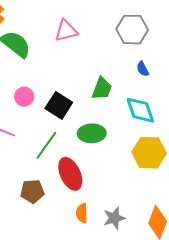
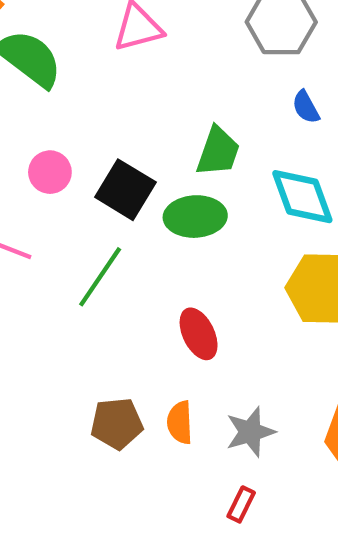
green ellipse: (92, 133) -> (195, 217), moved
red ellipse: (70, 174) -> (199, 334), moved, size x0.7
brown pentagon: (32, 191) -> (117, 423), moved

